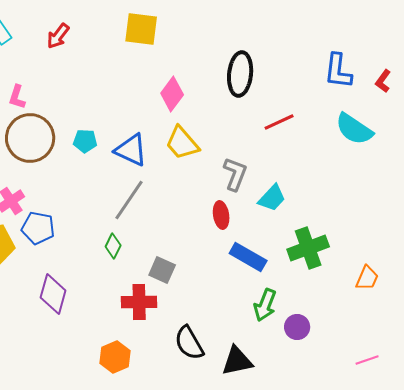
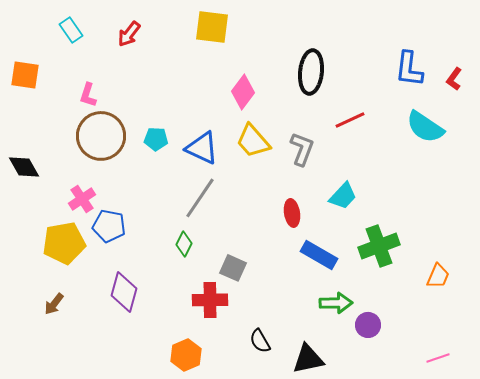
gray L-shape: (235, 174) -> (302, 149), moved
green arrow: (265, 305) -> (336, 303), turned -112
black semicircle: (189, 343) -> (260, 341), size x0.7

